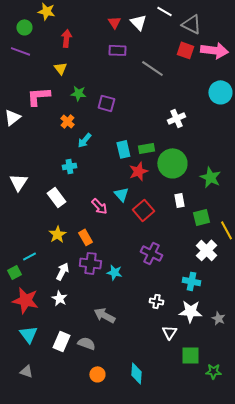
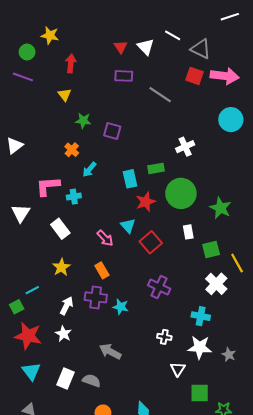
pink L-shape: (38, 96) -> (48, 186), moved
green rectangle: (146, 148) -> (156, 168), moved
orange rectangle: (85, 237) -> (102, 270), moved

